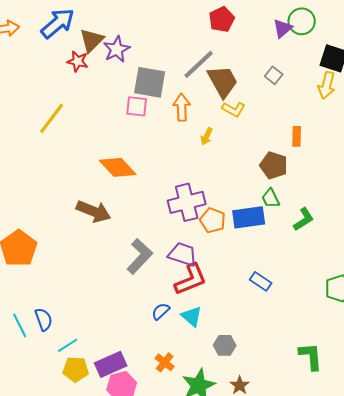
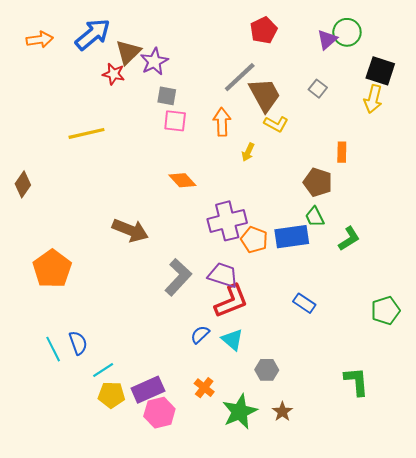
gray square: (150, 82) -> (167, 96), moved, size x0.6
yellow line: (52, 118) -> (86, 133), turned 40
orange diamond: (118, 167) -> (182, 180), moved, size x0.7

